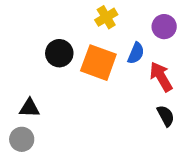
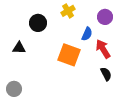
black circle: (59, 53) -> (38, 23), moved
orange square: (98, 63) -> (69, 55), moved
black triangle: (30, 108) -> (19, 48), moved

